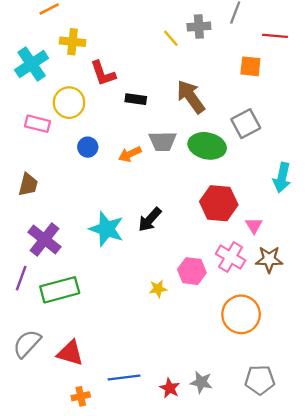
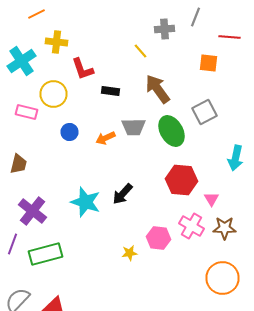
yellow line: (171, 38) -> (140, 51), moved
green ellipse: (207, 146) -> (172, 131), turned 48
orange circle: (241, 314) -> (222, 278), moved

